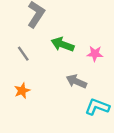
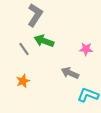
green arrow: (63, 44) -> (44, 41), moved

